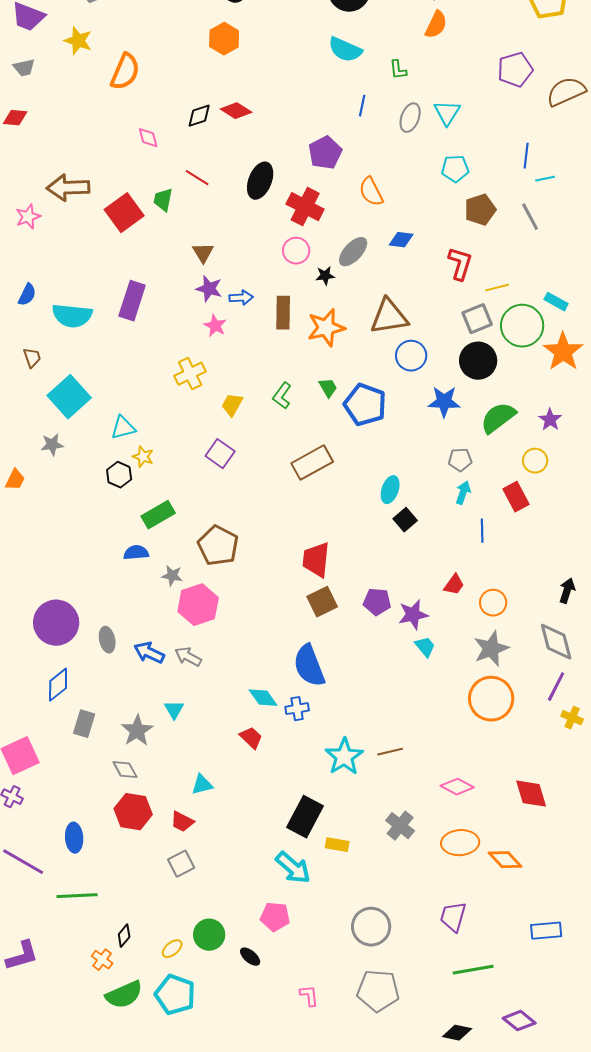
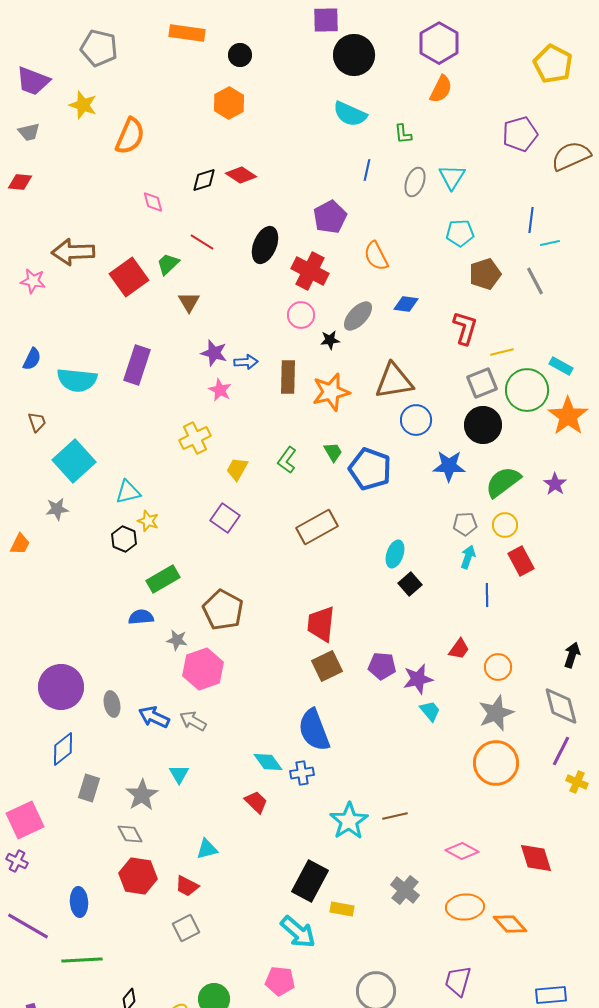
green trapezoid: (163, 200) -> (168, 264), turned 35
pink star: (28, 217) -> (33, 281), turned 30
brown triangle: (203, 253) -> (189, 302), moved
yellow circle: (535, 461) -> (505, 525), moved

